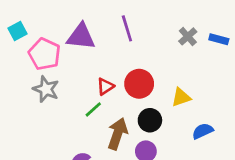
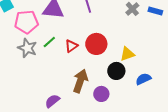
pink pentagon: (45, 54) -> (26, 22), turned -30
green line: (93, 109) -> (49, 42), moved
black circle: (150, 120) -> (116, 71), moved

